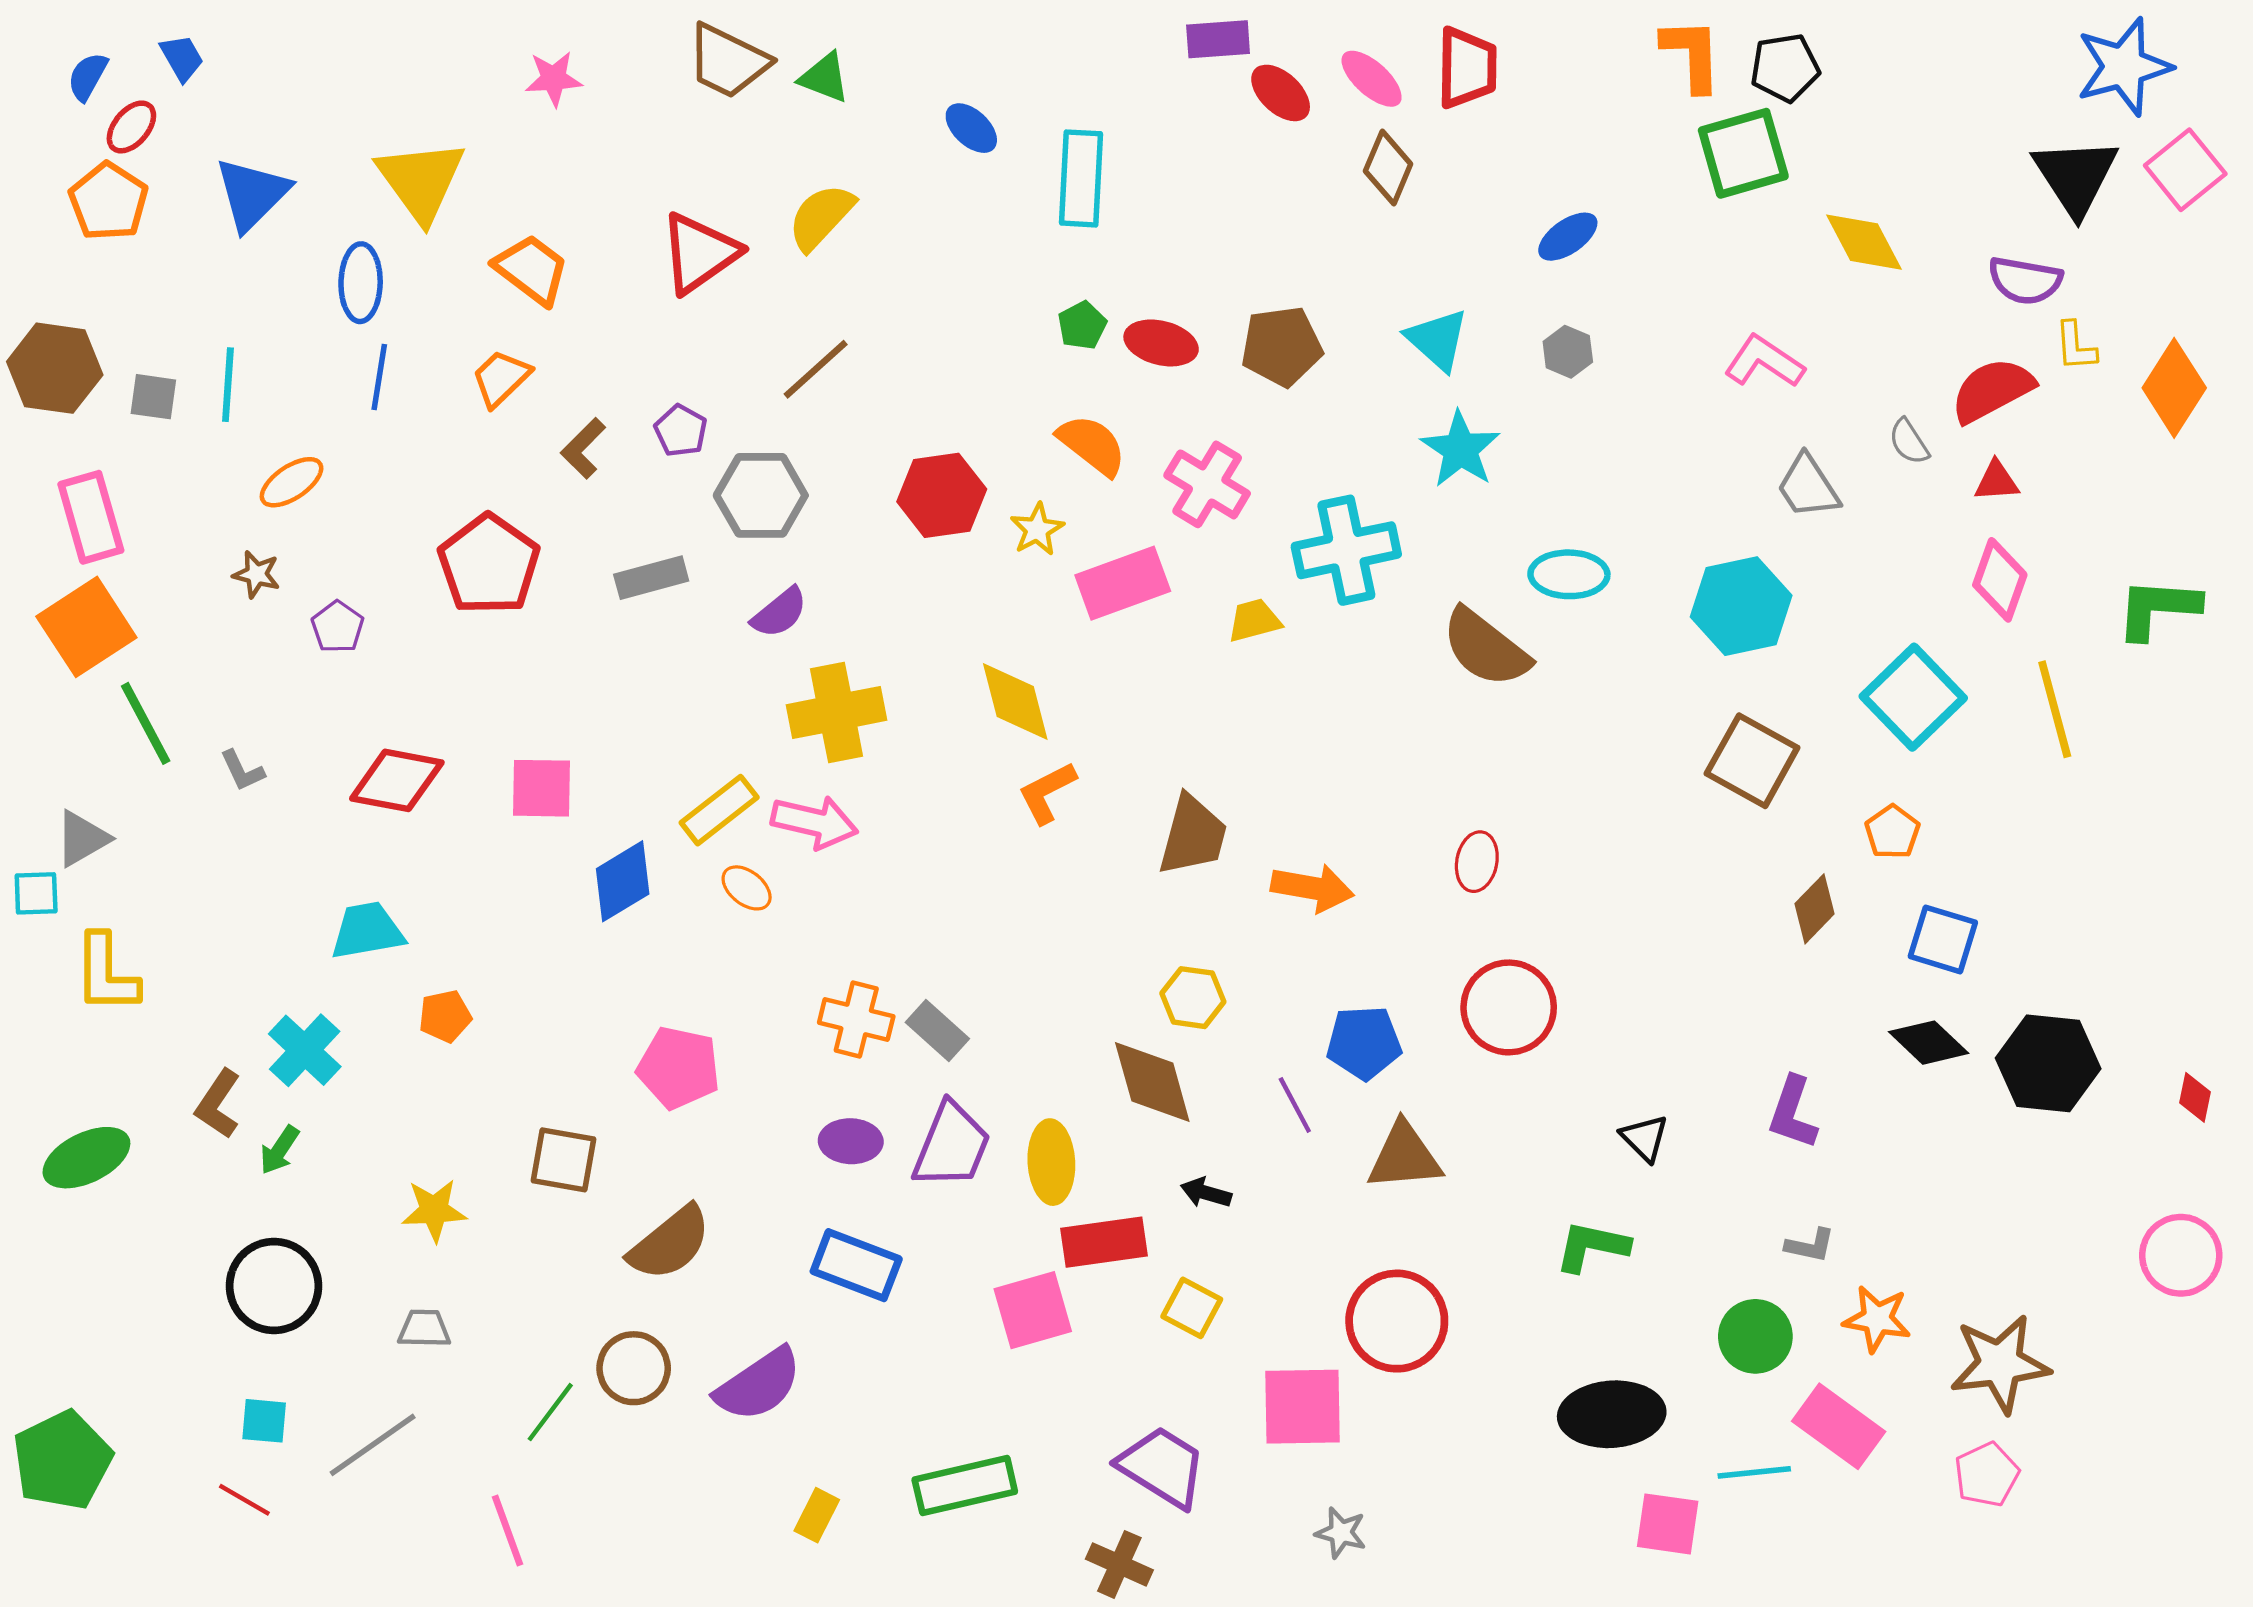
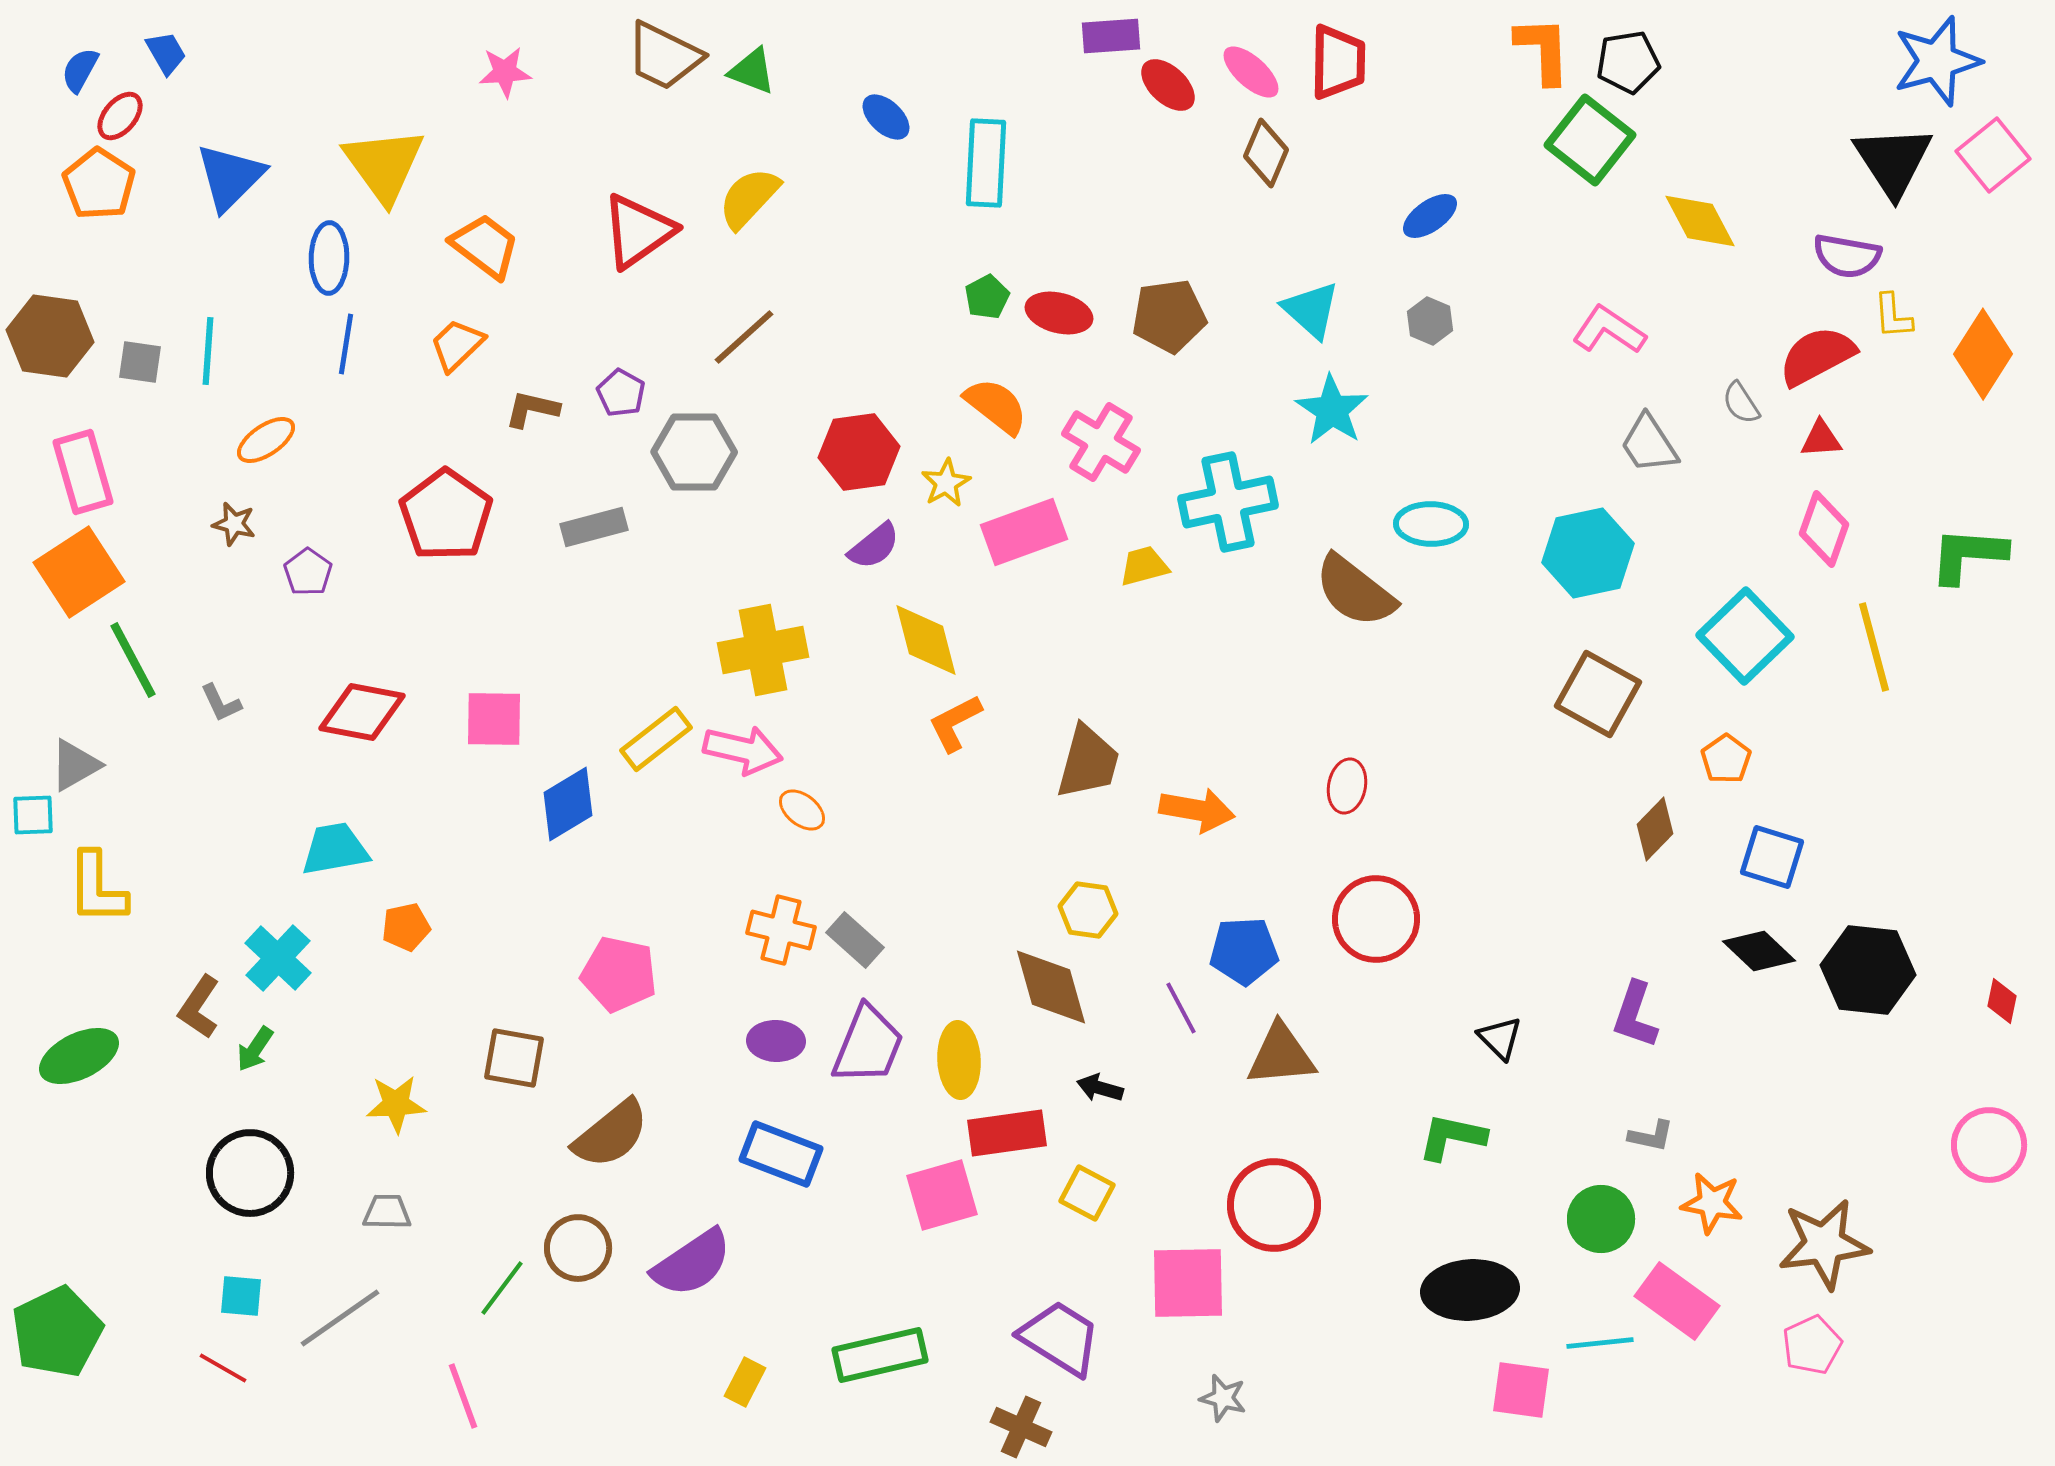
green square: (1743, 153) -> (1590, 140), turned -36
brown L-shape: (583, 448) -> (532, 409), turned 58
purple semicircle: (779, 613) -> (874, 546), moved
orange ellipse: (747, 888) -> (802, 810), moved

